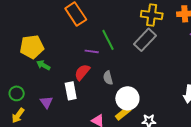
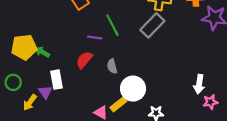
yellow pentagon: (32, 47) -> (24, 47), moved
white rectangle: (71, 91) -> (57, 80), moved
yellow rectangle: (123, 113) -> (118, 104), moved
yellow arrow: (18, 116) -> (30, 102), moved

